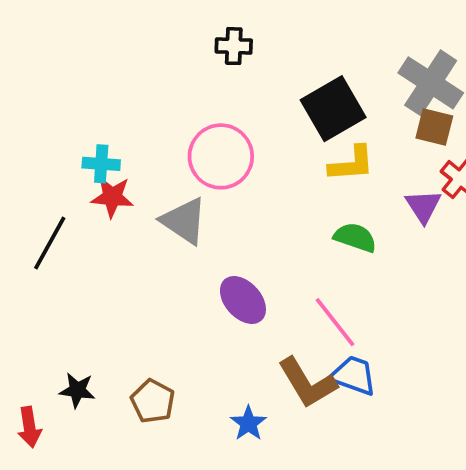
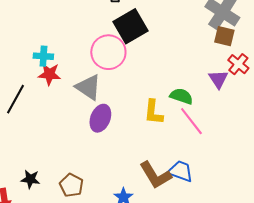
black square: (333, 109) -> (130, 26), moved
yellow L-shape: (352, 164) -> (153, 112), moved, turned 100
purple ellipse: (243, 300) -> (100, 118), moved, turned 64
pink line: (335, 322) -> (191, 121), moved

